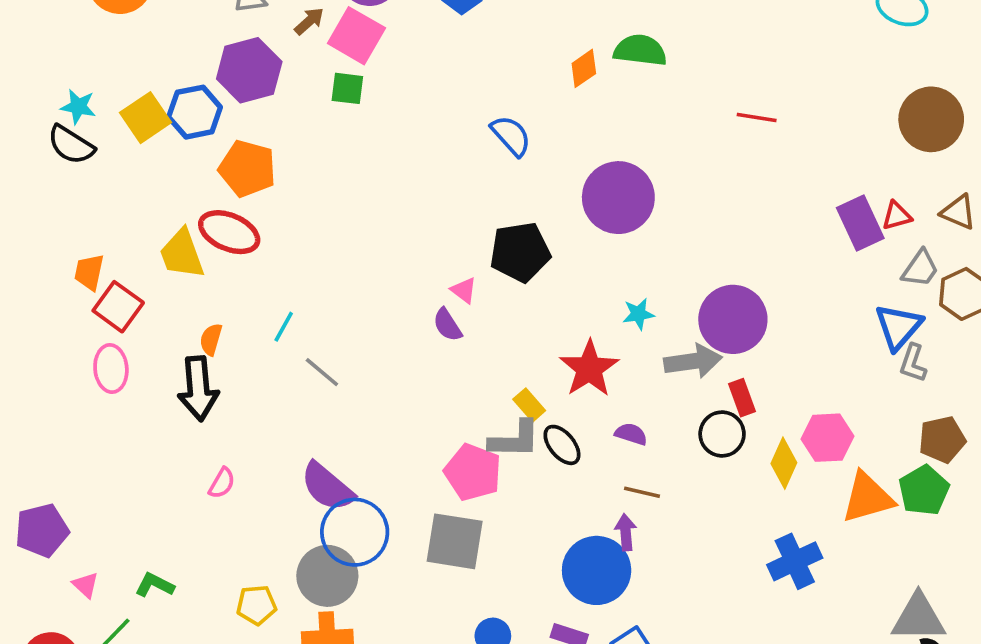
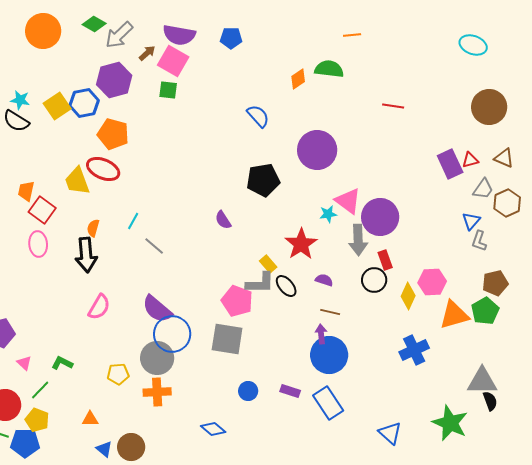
pink triangle: (464, 290) -> (348, 201), moved, size x1.8
blue triangle: (898, 327) -> (471, 221), size x0.7
gray arrow: (693, 361) -> (358, 240), turned 96
pink semicircle: (222, 483) -> (99, 307), size x1.5
blue circle: (597, 570) -> (329, 355), moved

